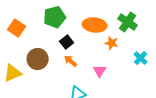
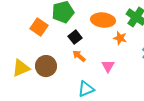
orange square: (17, 28) -> (39, 27), moved
brown circle: (38, 59) -> (46, 66), moved

